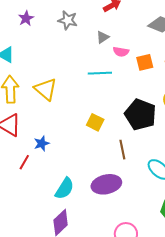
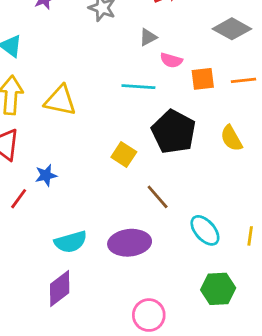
yellow triangle: (46, 89) -> (60, 100), turned -35
black pentagon: (140, 115) -> (174, 132), moved
brown line: (122, 150) -> (158, 197), turned -36
cyan semicircle: (65, 189) -> (71, 242), turned 35

